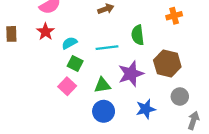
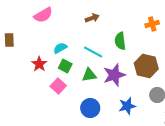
red star: (46, 32) -> (39, 64), moved
cyan line: (107, 48) -> (93, 52), turned 36
green triangle: (102, 85) -> (89, 75), moved

